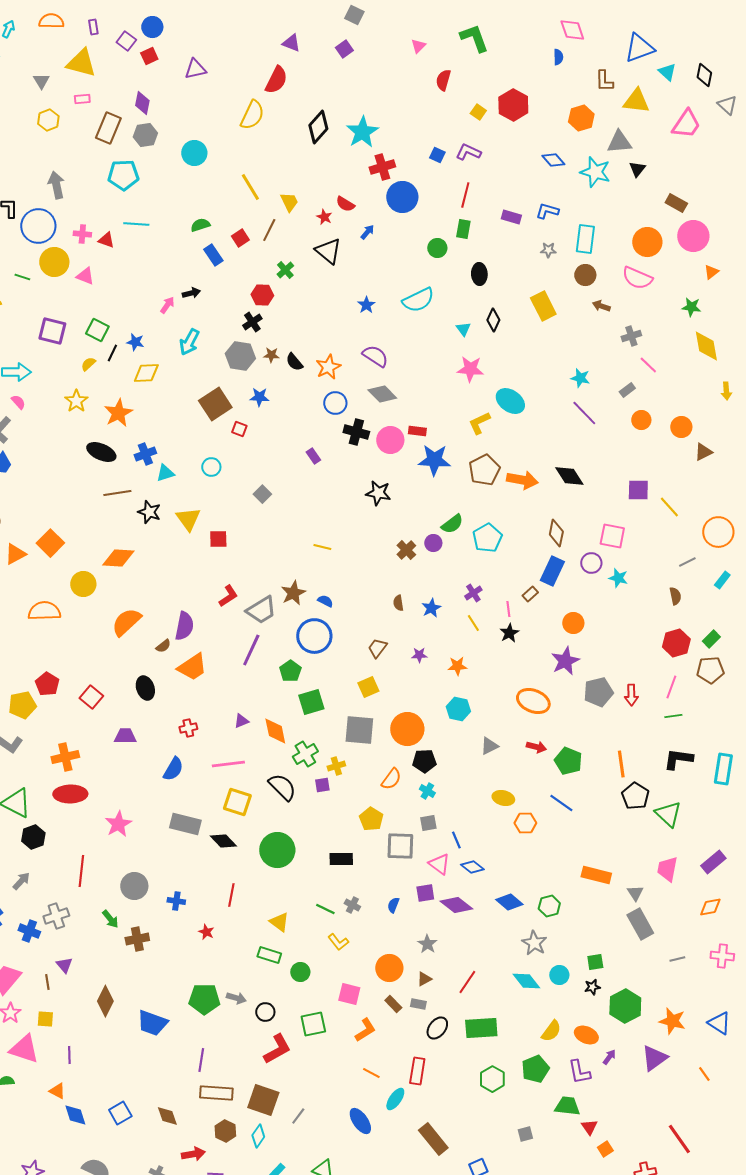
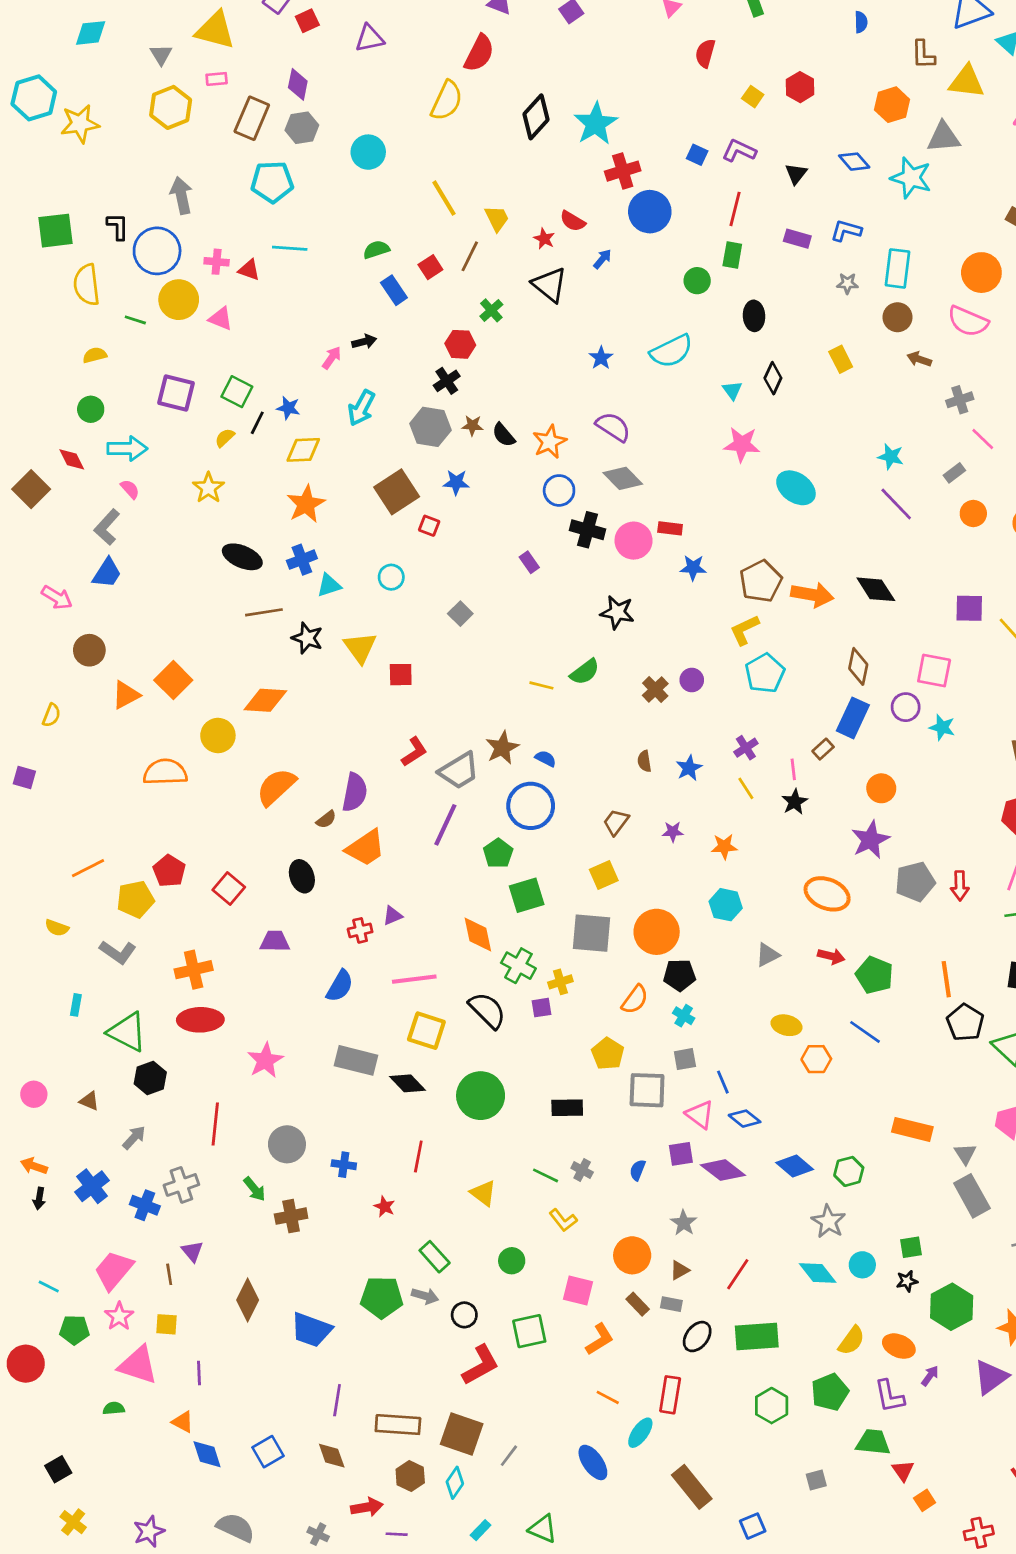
red hexagon: (513, 105) -> (800, 87), size x0.7
yellow hexagon: (48, 120) -> (171, 107), size x1.4
black triangle: (637, 169) -> (796, 174), moved
yellow rectangle: (543, 306) -> (841, 359), size x0.7
orange star: (118, 413) -> (306, 504), moved
yellow L-shape: (479, 423) -> (745, 630), moved
blue star: (434, 460) -> (693, 568), size x0.6
green semicircle: (452, 524) -> (585, 672), moved
purple triangle: (241, 721) -> (393, 916), moved
green cross: (305, 754) -> (518, 966), turned -30
green rectangle: (269, 955) -> (435, 1257), moved, turned 30
purple line: (201, 1060) -> (337, 1400), moved

